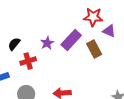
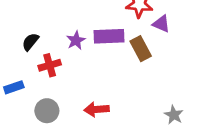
purple rectangle: (71, 40) -> (109, 36), turned 45

